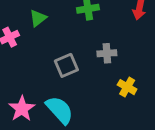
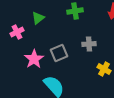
pink star: (22, 109) -> (34, 59), moved

